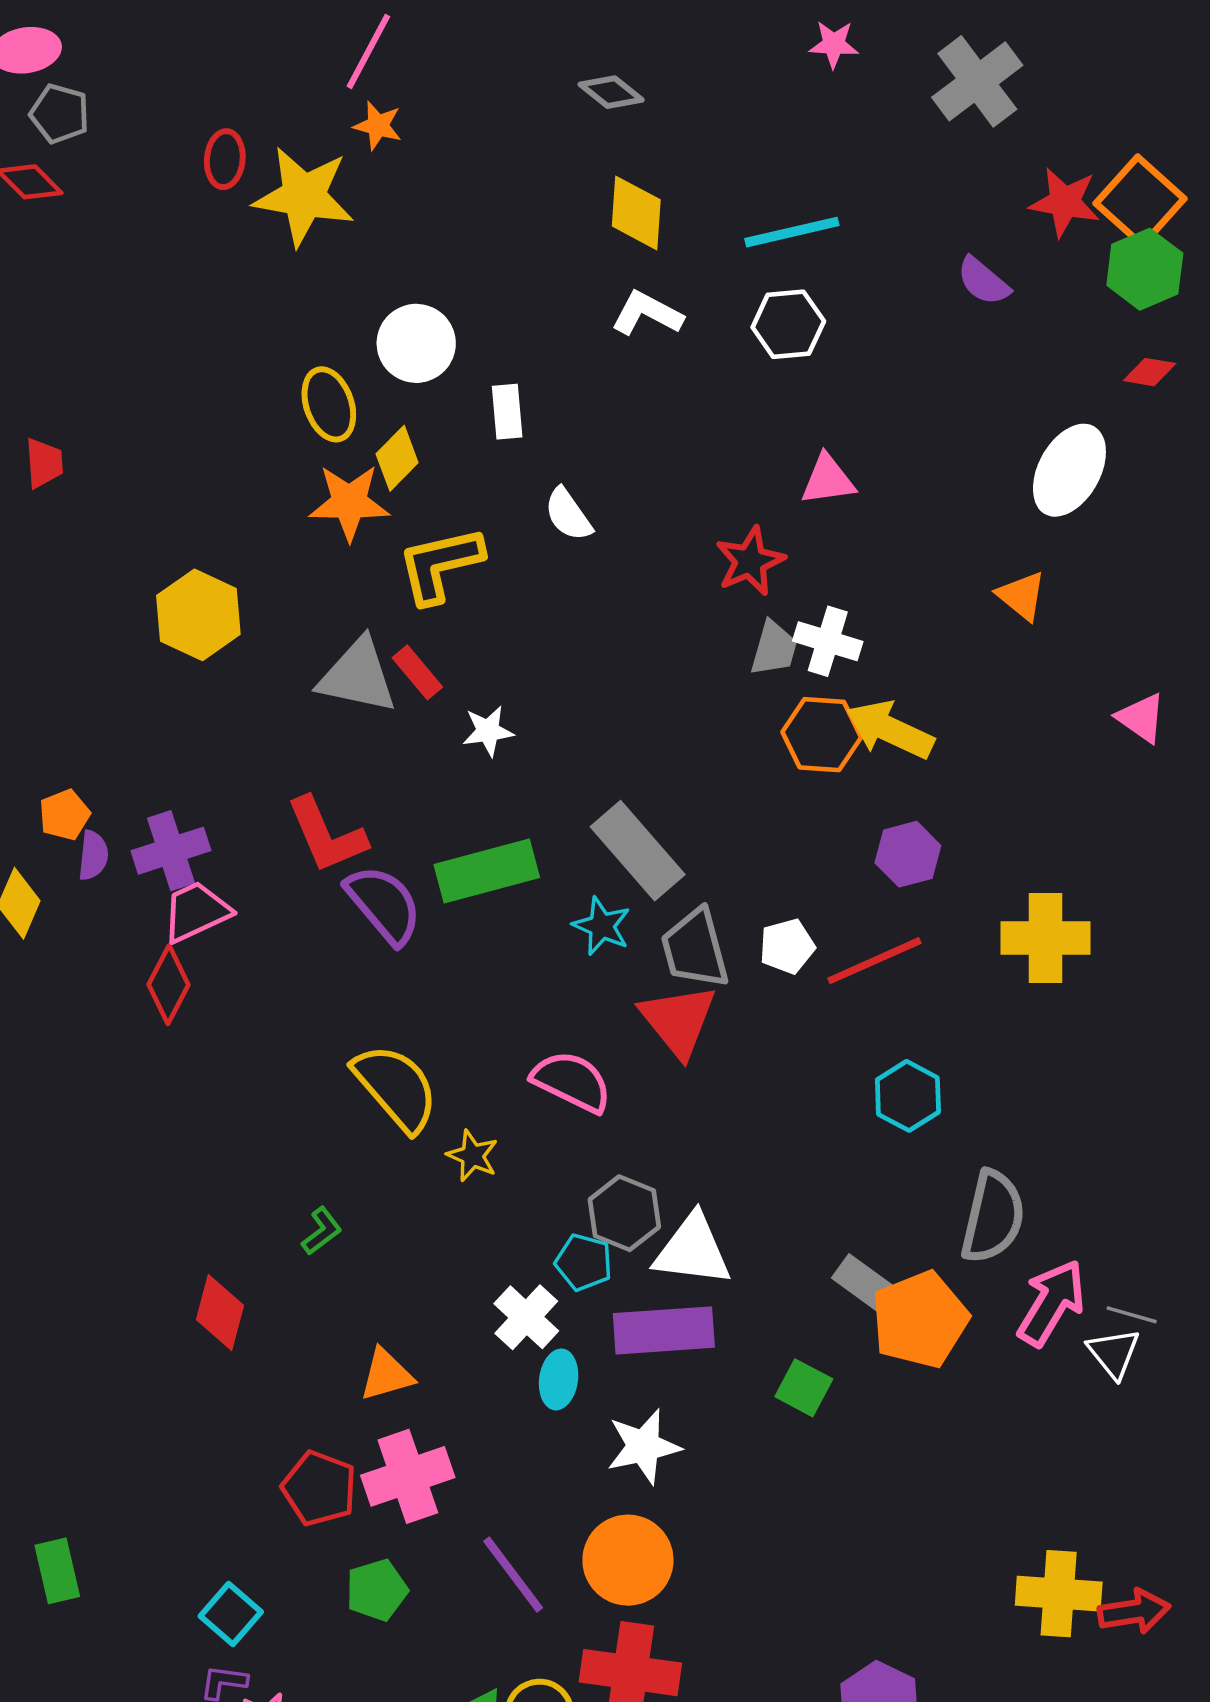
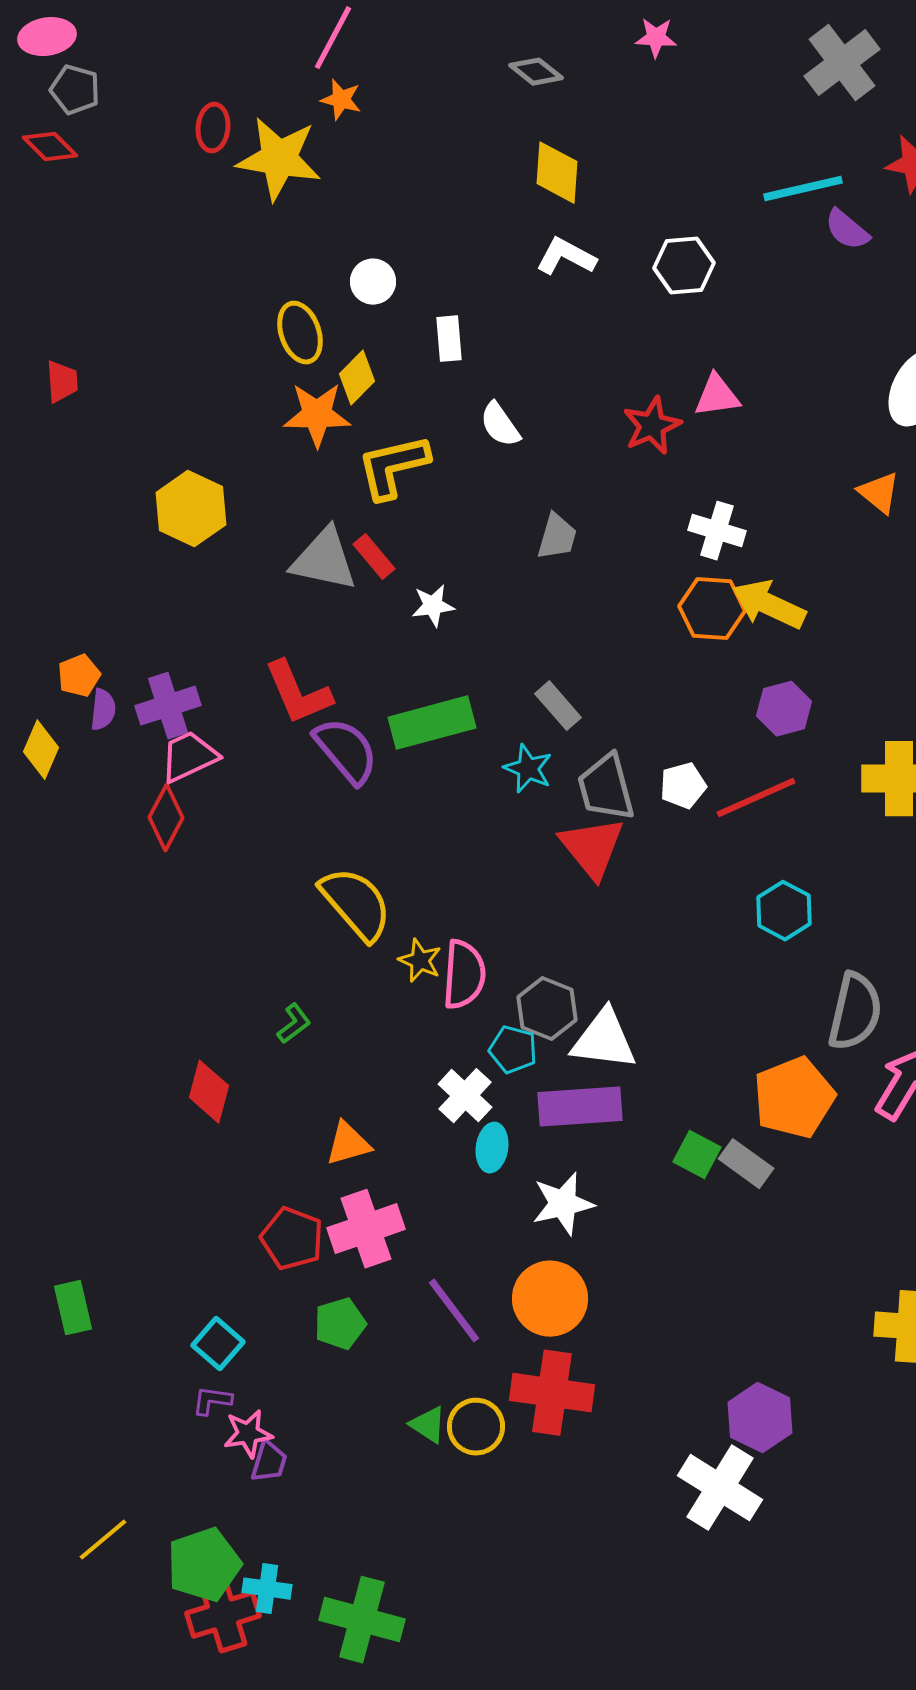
pink star: (834, 44) -> (656, 38), moved
cyan line: (792, 232) -> (803, 189), moved
white circle: (416, 343) -> (373, 282), size x0.7
red star: (750, 561) -> (652, 426), moved
gray trapezoid: (774, 648) -> (557, 537), moved
gray rectangle: (638, 851) -> (558, 706), size x0.6
pink semicircle: (572, 1082) -> (464, 975), moved, turned 68
gray rectangle: (865, 1284) -> (746, 1164), moved

